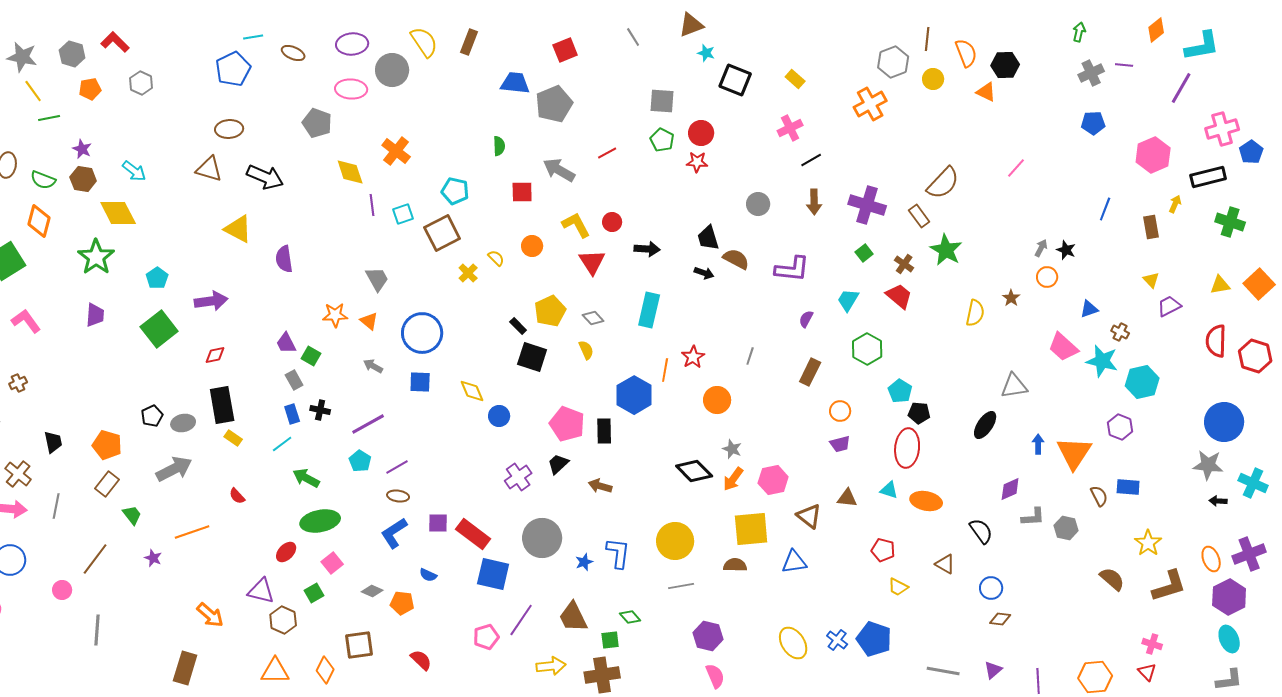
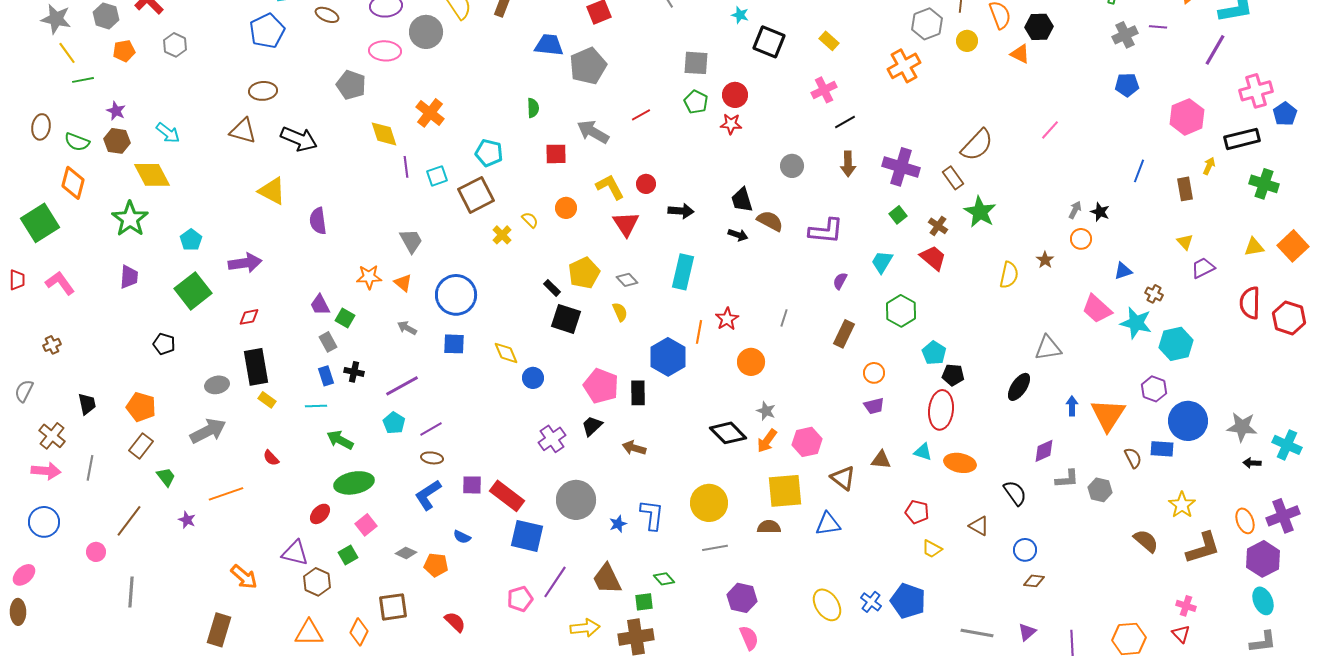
black pentagon: (152, 416) -> (164, 344), moved, turned -30
blue circle: (1224, 422) -> (1188, 421), moved
cyan line: (282, 444) -> (316, 406), turned 35

